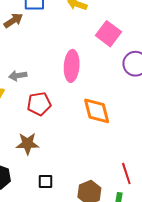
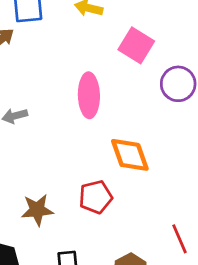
red pentagon: (39, 104) -> (96, 197), moved

